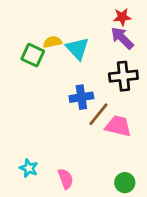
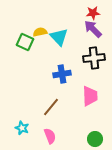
brown line: (98, 114) -> (51, 107), moved
pink trapezoid: (118, 126) -> (90, 96), turned 75

